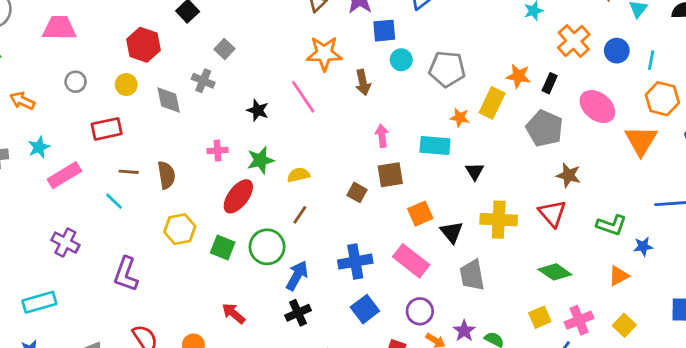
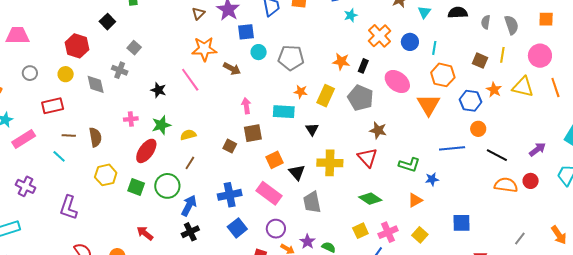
brown arrow: (363, 82) -> (232, 69), turned -48
yellow rectangle: (492, 103) -> (326, 96), moved

